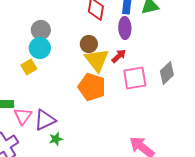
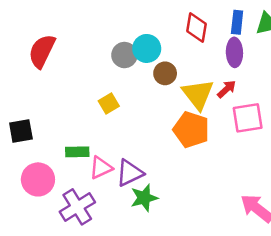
brown circle: (89, 44) -> (165, 73), moved
cyan circle: (40, 48) -> (147, 48), moved
pink triangle: (23, 116) -> (101, 168), turned 30
green star: (56, 139) -> (144, 198), size x1.5

